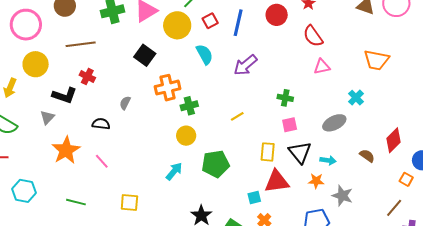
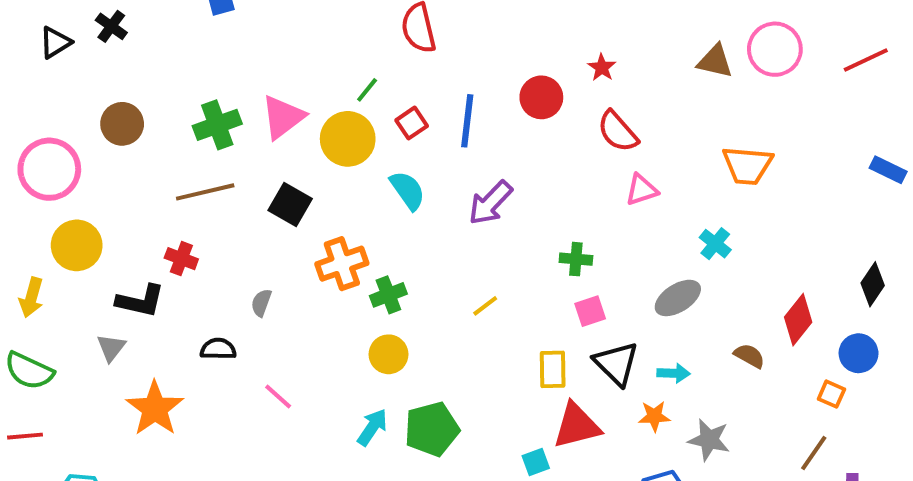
brown line: (81, 44) -> (205, 192), moved
pink line: (102, 161) -> (278, 396), moved
green pentagon: (216, 164) -> (432, 429), moved

